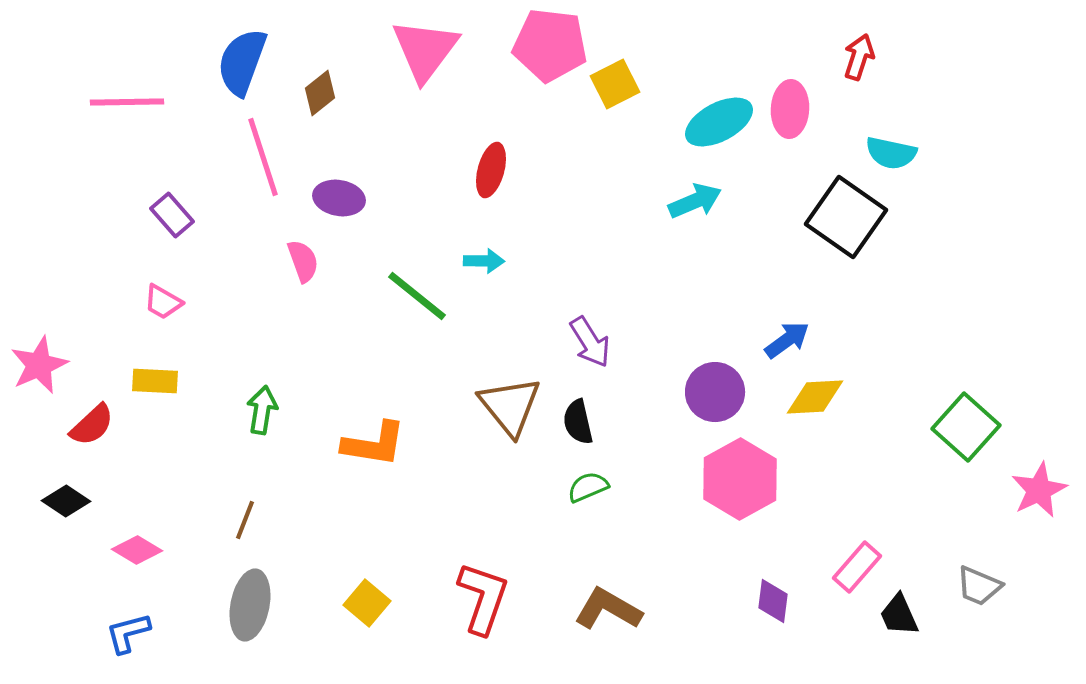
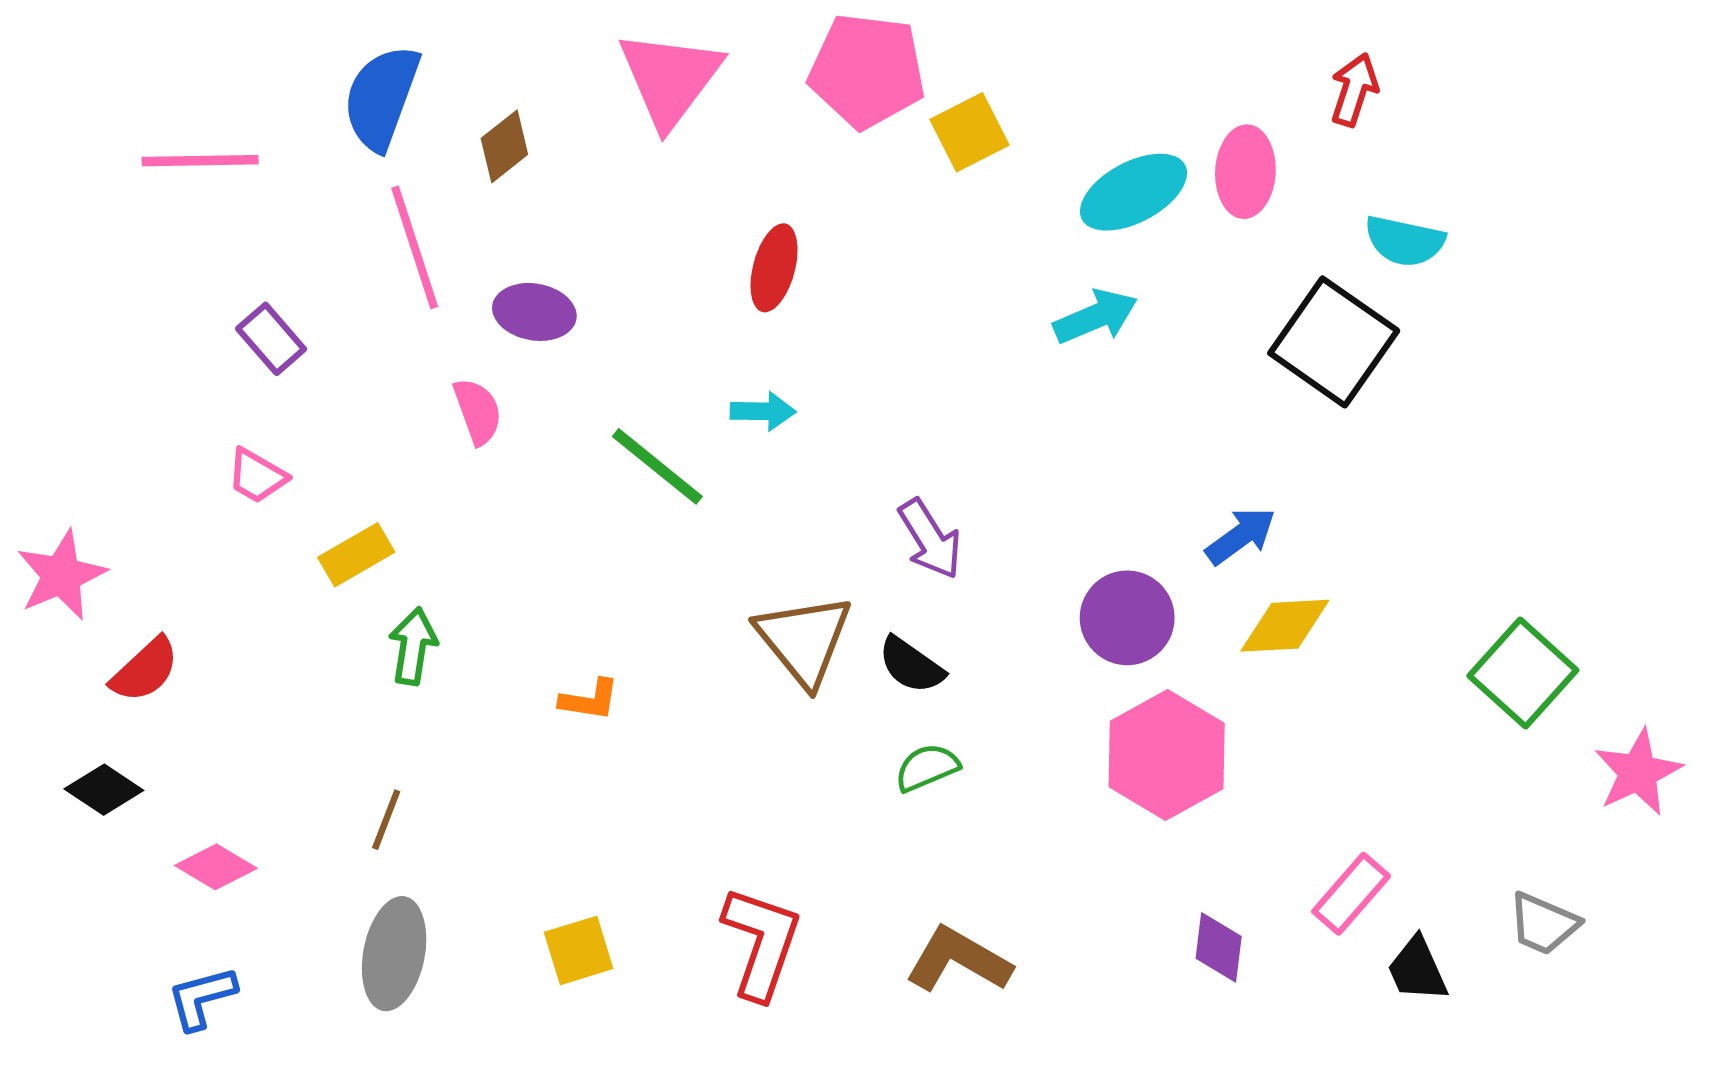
yellow rectangle: (155, 381) -> (356, 555), moved, turned -33
black semicircle: (578, 422) -> (911, 665), turned -42
orange L-shape: (374, 444) -> (590, 700), size x0.6
yellow square: (367, 603) -> (579, 950), turned 33

